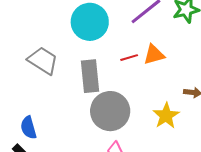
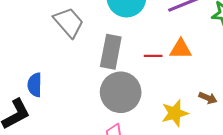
red line: (129, 58) -> (153, 56), moved

